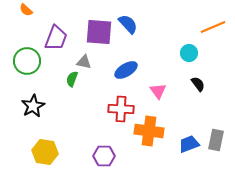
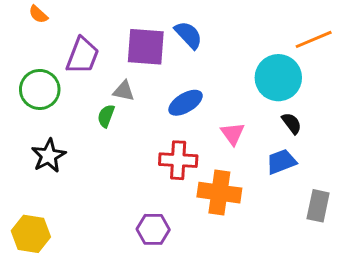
cyan circle: (189, 53) -> (278, 78), size x1.8
blue trapezoid: (189, 144) -> (281, 162), moved
yellow hexagon: (45, 152) -> (31, 234), moved

